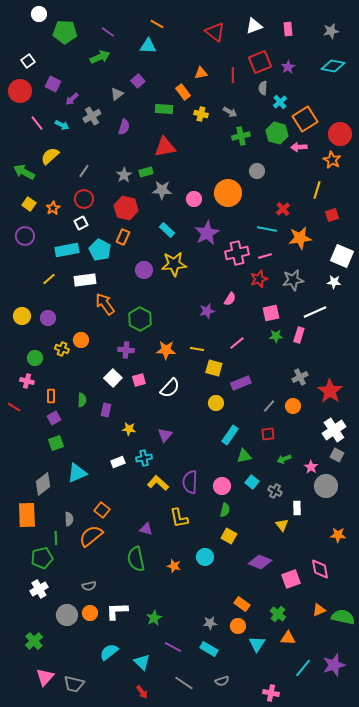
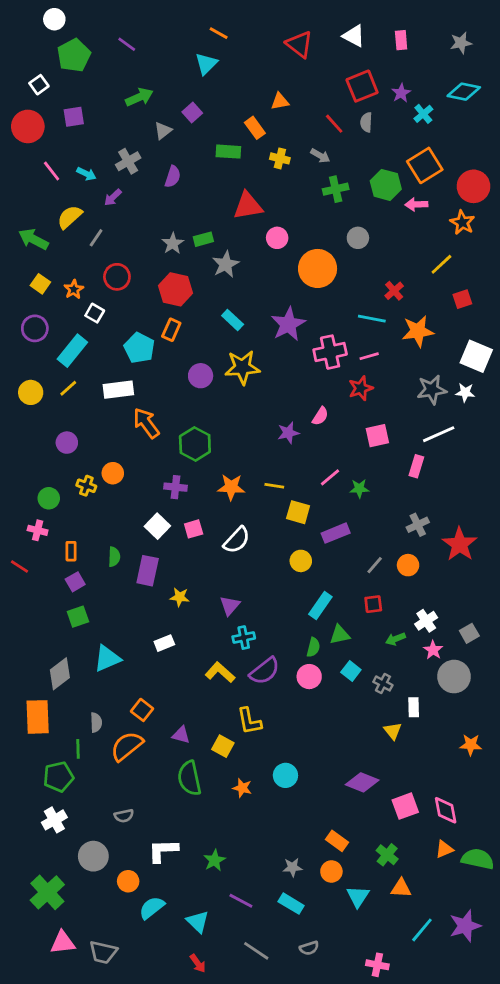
white triangle: (254, 26) -> (354, 36), turned 48
green pentagon: (65, 32) -> (74, 55), moved, turned -30
purple line: (108, 32) -> (127, 44), moved
cyan triangle: (148, 46) -> (206, 64), turned -48
green arrow: (100, 57) -> (139, 97), moved
red line: (233, 75) -> (334, 124), moved, turned -42
purple square: (53, 84) -> (74, 117), turned -35
purple arrow: (72, 99) -> (113, 197), moved
cyan cross: (280, 102) -> (423, 114), moved
red triangle: (165, 147) -> (248, 206), moved
gray line: (84, 171) -> (96, 238), moved
gray star: (162, 190) -> (226, 264), turned -30
yellow line: (317, 190) -> (441, 264), turned 30
pink circle: (194, 199) -> (277, 238), moved
white square: (81, 223) -> (95, 313), moved, turned -32
cyan rectangle: (67, 250) -> (72, 351), moved, turned -40
gray star: (293, 280) -> (432, 390), moved
yellow circle: (22, 316) -> (31, 392), moved
green star: (276, 336) -> (359, 489), moved
purple rectangle: (106, 410) -> (148, 571), size x1.5
white cross: (334, 430) -> (426, 621), moved, size x0.7
gray square: (337, 455) -> (469, 633), turned 32
cyan cross: (144, 458) -> (244, 638), moved
purple semicircle: (190, 482) -> (265, 671), turned -130
green semicircle: (225, 510) -> (313, 647), moved
purple triangle: (146, 529) -> (181, 735), moved
yellow square: (229, 536) -> (223, 746), moved
pink diamond: (320, 569) -> (446, 810), moved
orange circle: (90, 613) -> (128, 881), moved
green cross: (34, 641) -> (47, 892), size x1.4
pink triangle: (45, 677) -> (63, 943), turned 42

